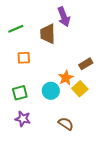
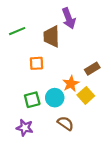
orange square: (24, 58) -> (36, 63), moved
green square: (20, 93) -> (32, 100), moved
brown semicircle: (66, 124) -> (65, 123), moved

